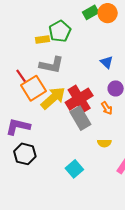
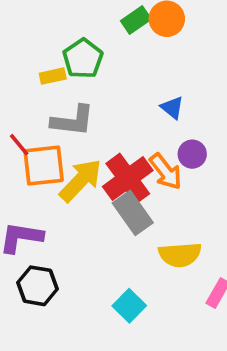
orange square: (33, 88) -> (44, 166), turned 30
orange arrow: (107, 108) -> (166, 172), moved, size x1.5
yellow semicircle: (104, 143) -> (180, 255), size x1.6

